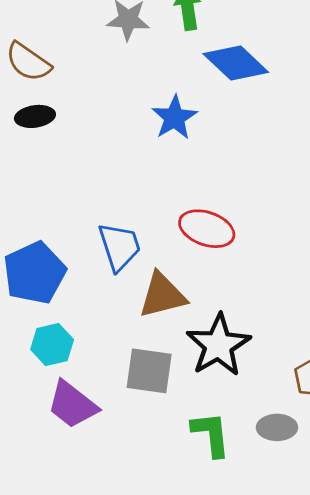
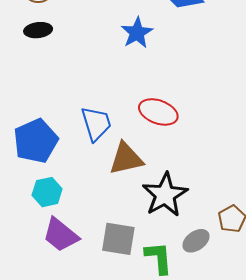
gray square: (149, 371) -> (118, 239), moved
gray ellipse: (277, 427) -> (196, 241), moved, turned -36

